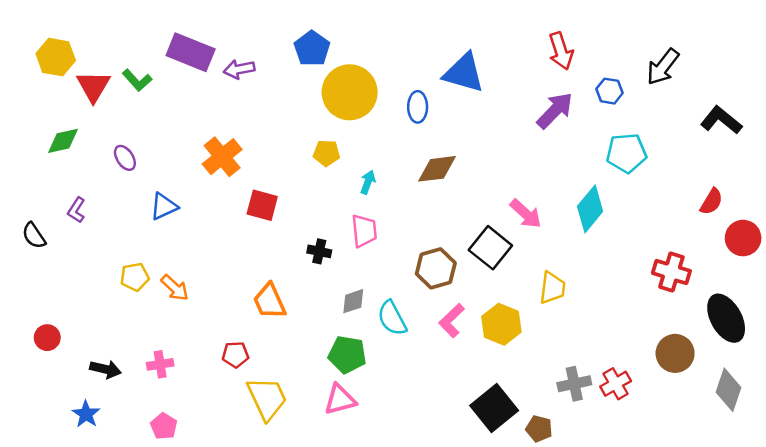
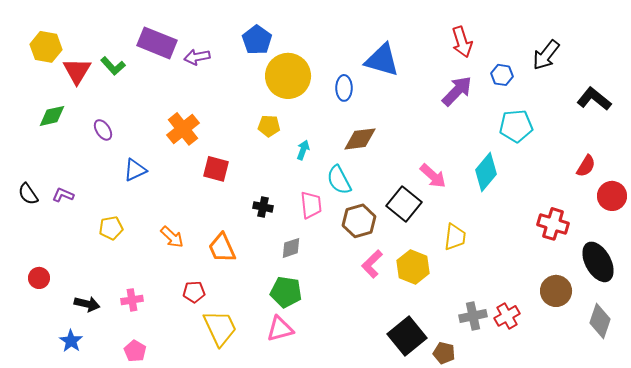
purple L-shape: (76, 210) -> (63, 195), moved, turned 80
pink trapezoid: (364, 231) -> (311, 205), moved
orange arrow: (175, 288) -> (172, 237), moved
cyan semicircle: (392, 318) -> (339, 180), moved

